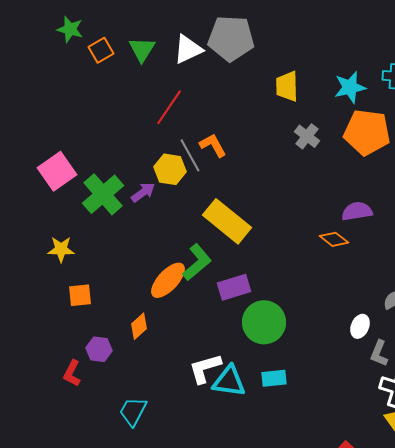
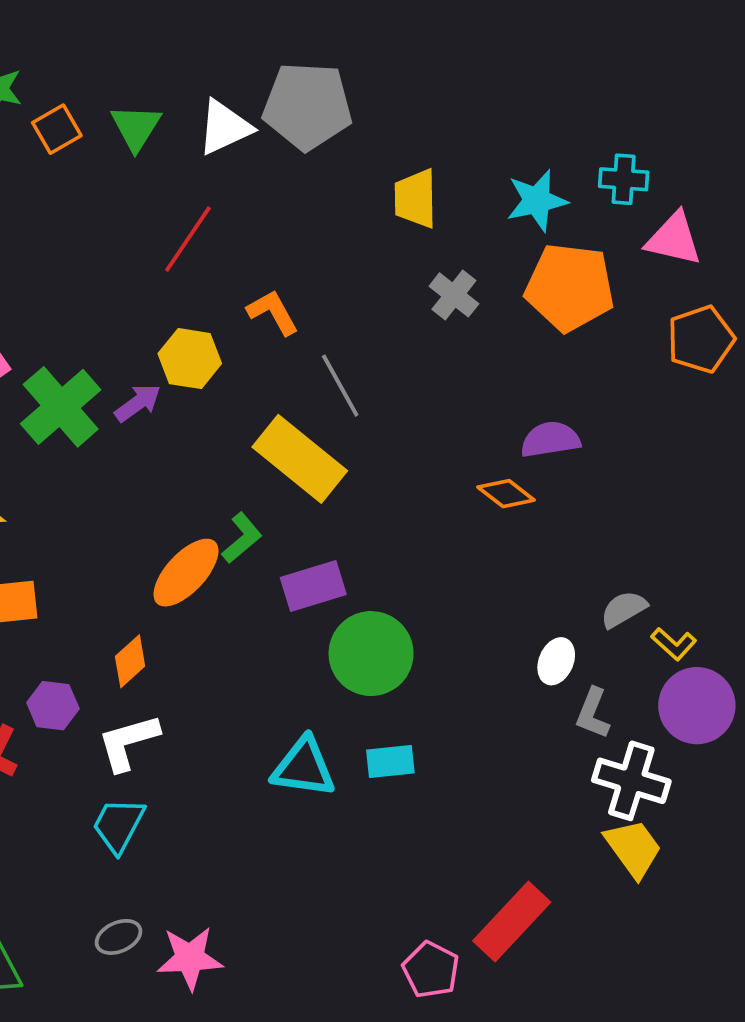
gray line: (190, 155) -> (340, 386), moved
green L-shape: (197, 262) -> (242, 538), size x0.7
white L-shape: (205, 368) -> (128, 742), moved

